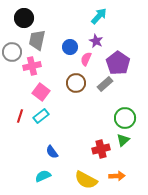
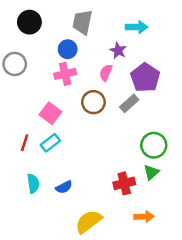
cyan arrow: (99, 16) -> (137, 27), moved, turned 48
gray trapezoid: (37, 40) -> (82, 22), moved
blue circle: (70, 47) -> (68, 49), moved
pink cross: (32, 66) -> (65, 74), moved
blue semicircle: (52, 152) -> (64, 187), turned -80
cyan semicircle: (43, 176) -> (33, 183), moved, turned 105
yellow semicircle: (86, 180) -> (89, 222), moved, turned 115

